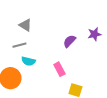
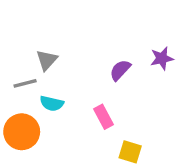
gray triangle: (25, 25) -> (47, 60), moved, turned 40
gray line: (19, 45) -> (25, 83), moved

